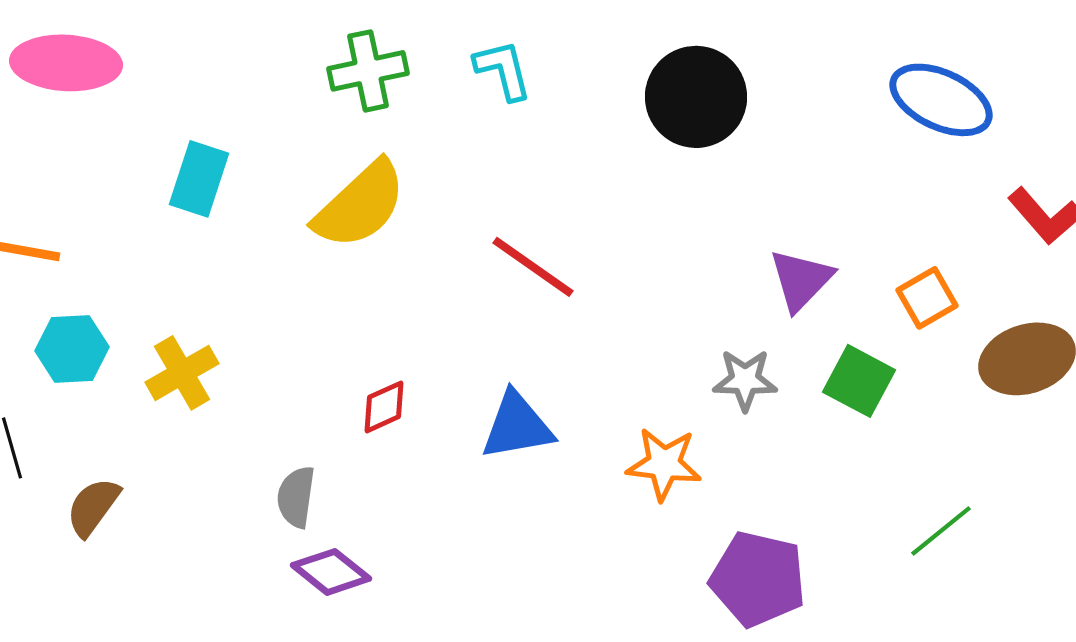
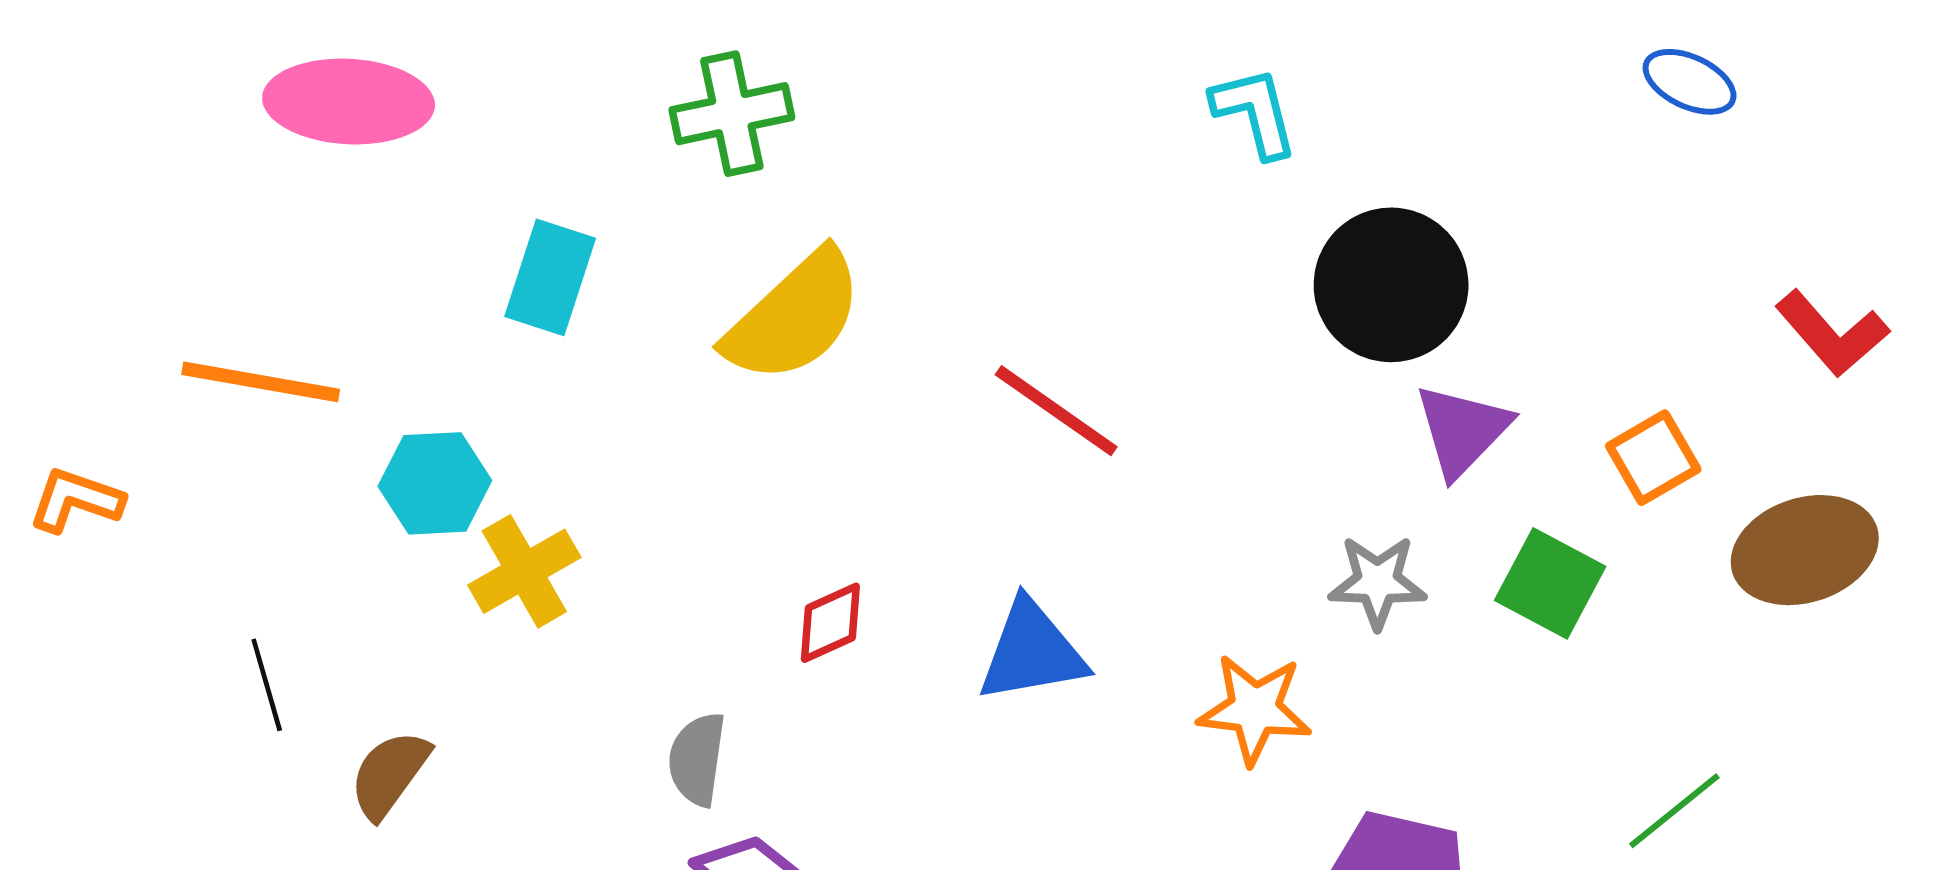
cyan L-shape: (503, 70) -> (1255, 112), moved
green cross: (368, 71) -> (732, 114), moved
black circle: (696, 97) -> (1391, 285), moved
blue ellipse: (941, 100) -> (1690, 82), moved, size x0.6
cyan hexagon: (72, 349) -> (435, 483), moved

